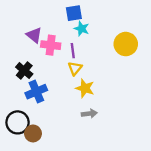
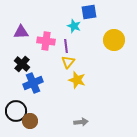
blue square: (74, 13) -> (89, 12), moved
purple triangle: (34, 35) -> (21, 32), moved, turned -42
gray arrow: (89, 114) -> (81, 122), moved

